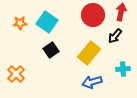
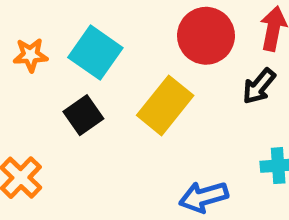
black square: (51, 50) -> (83, 115), moved
yellow rectangle: (89, 53) -> (165, 105), moved

